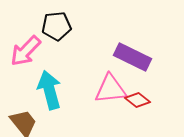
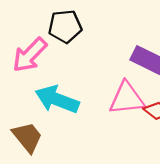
cyan arrow: (49, 90) -> (57, 99), turned -54

